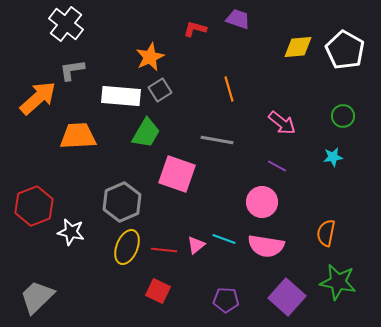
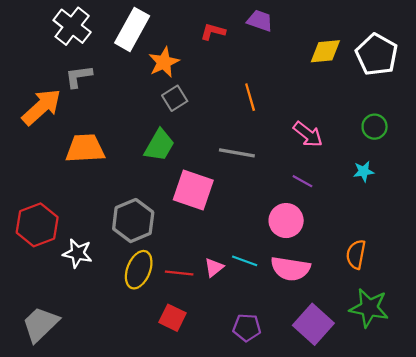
white rectangle: (121, 96) -> (132, 29), moved, turned -66

